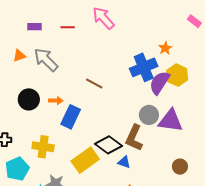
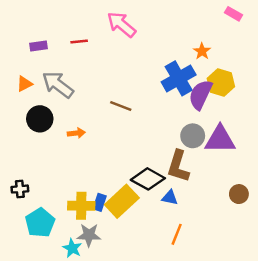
black circle: (29, 99) -> (40, 119), moved
blue rectangle: (71, 117) -> (100, 202), moved, size x0.6
yellow cross: (43, 147) -> (81, 206), moved

